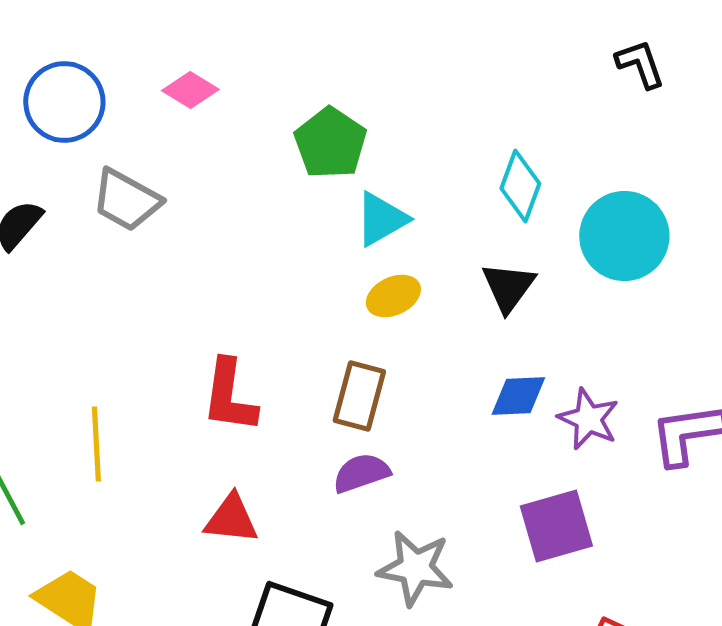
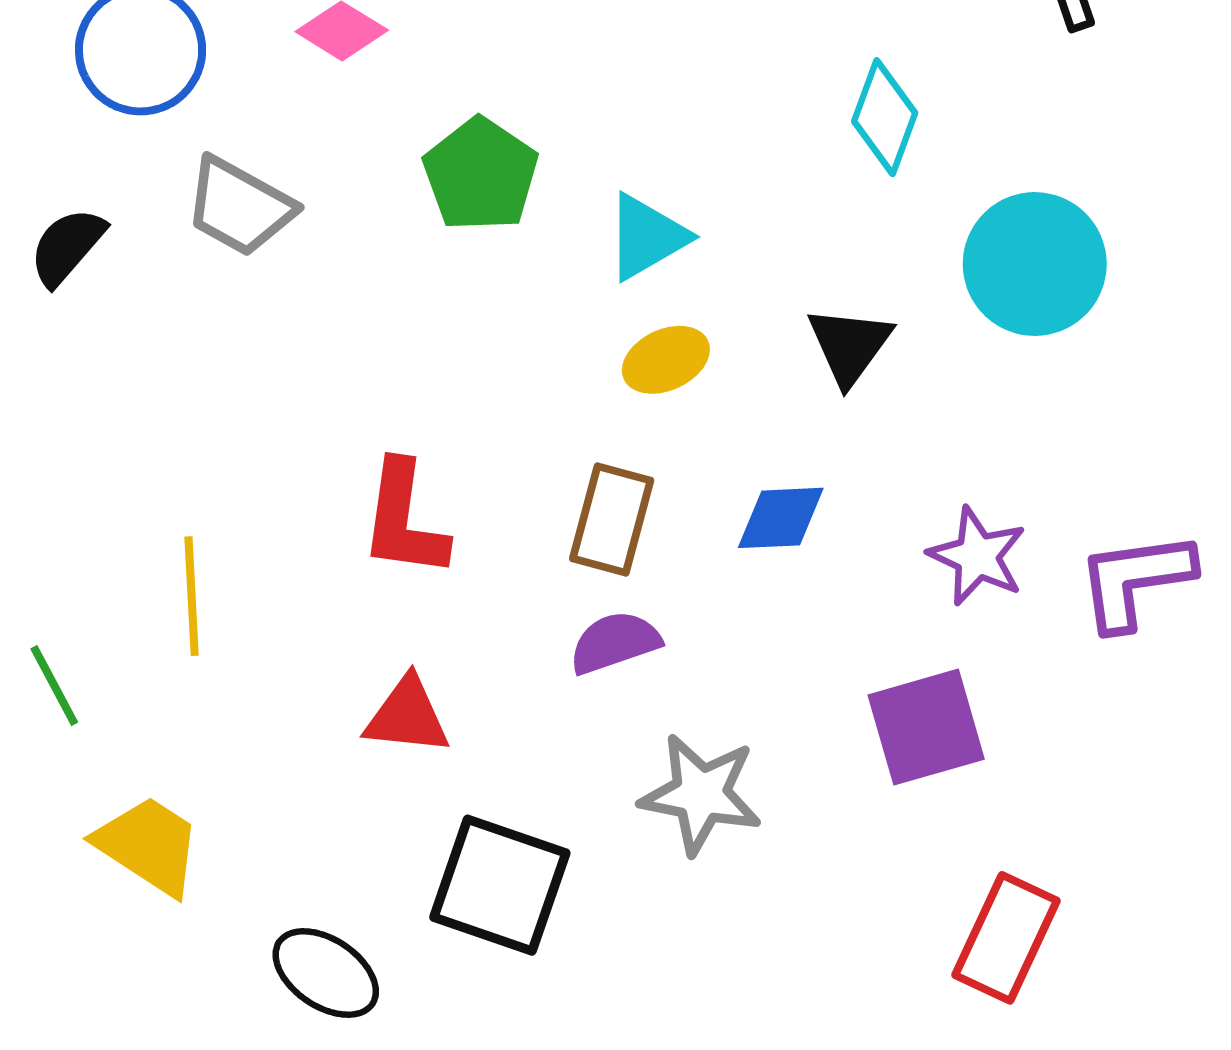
green pentagon: (330, 143) -> (481, 175), moved
cyan diamond: (520, 186) -> (885, 117), moved
blue diamond: (518, 396) -> (781, 518), moved

